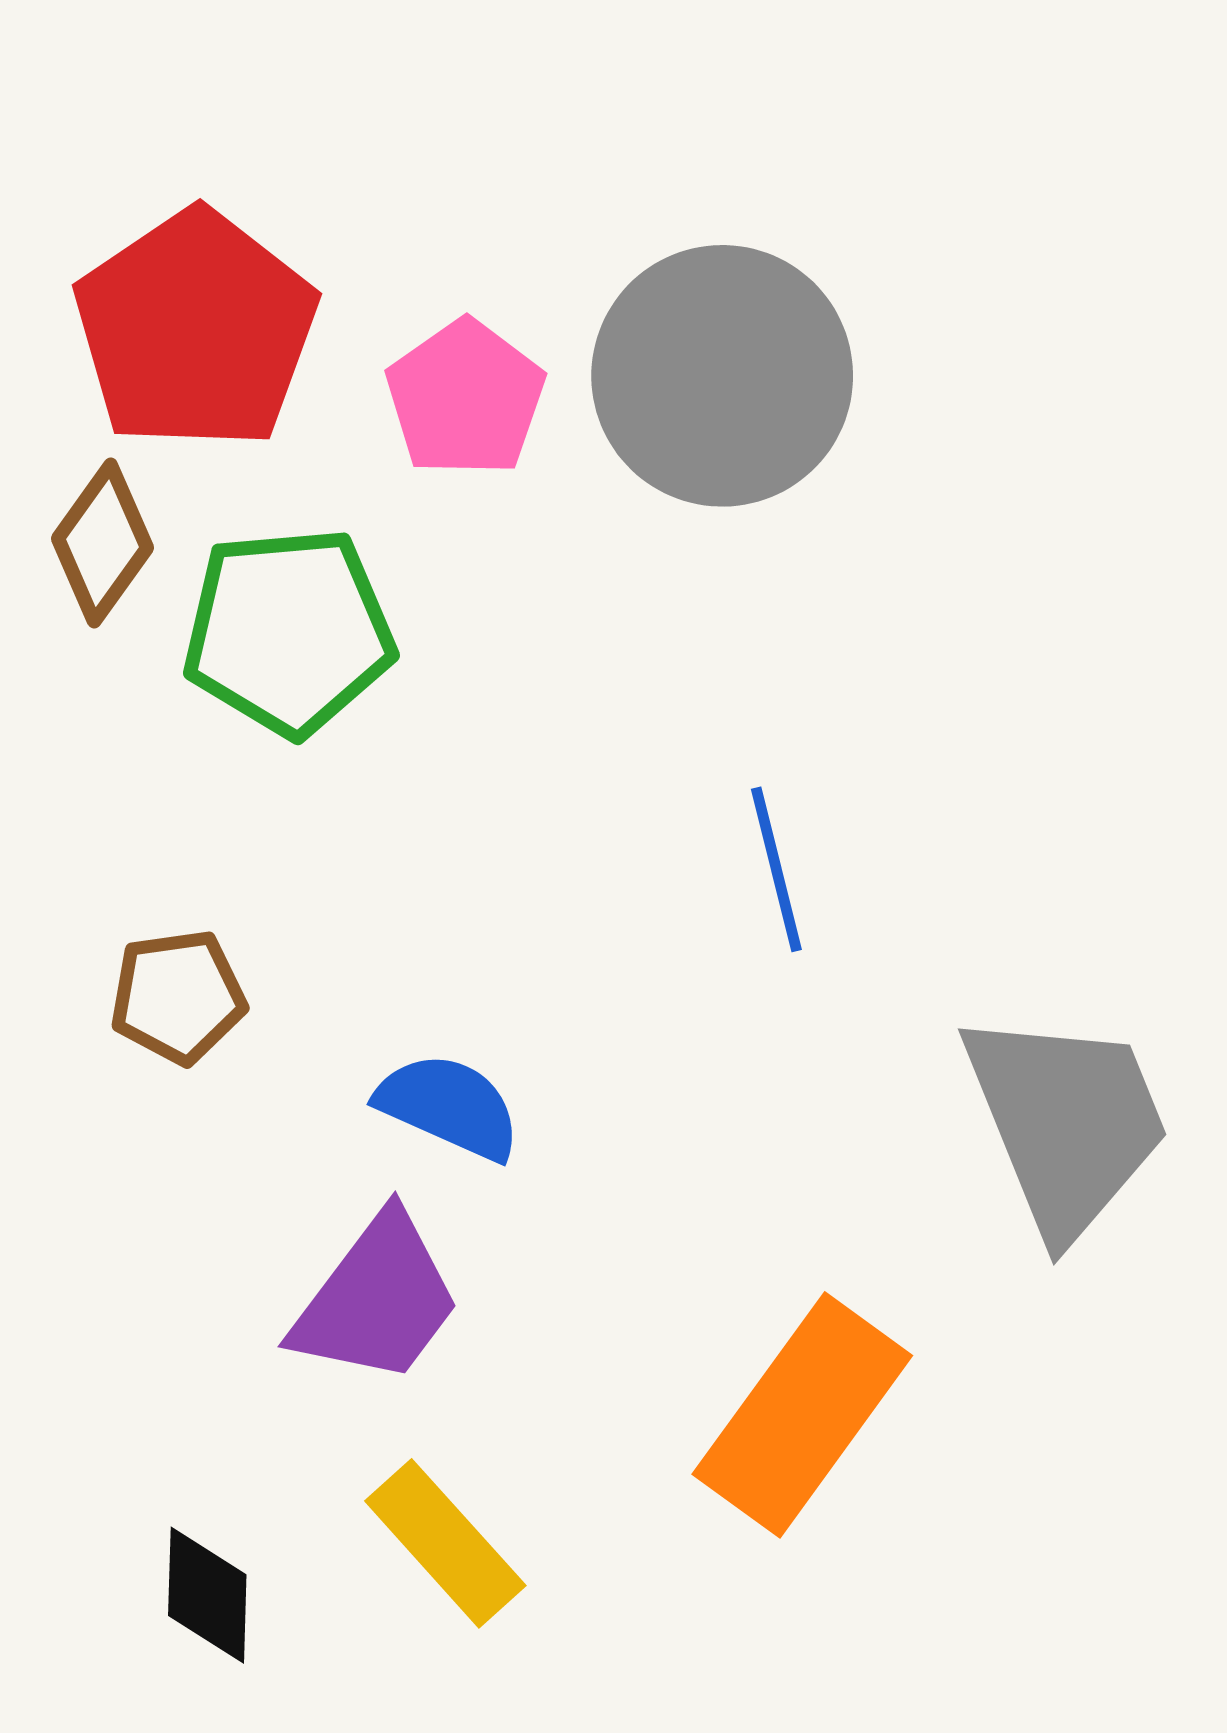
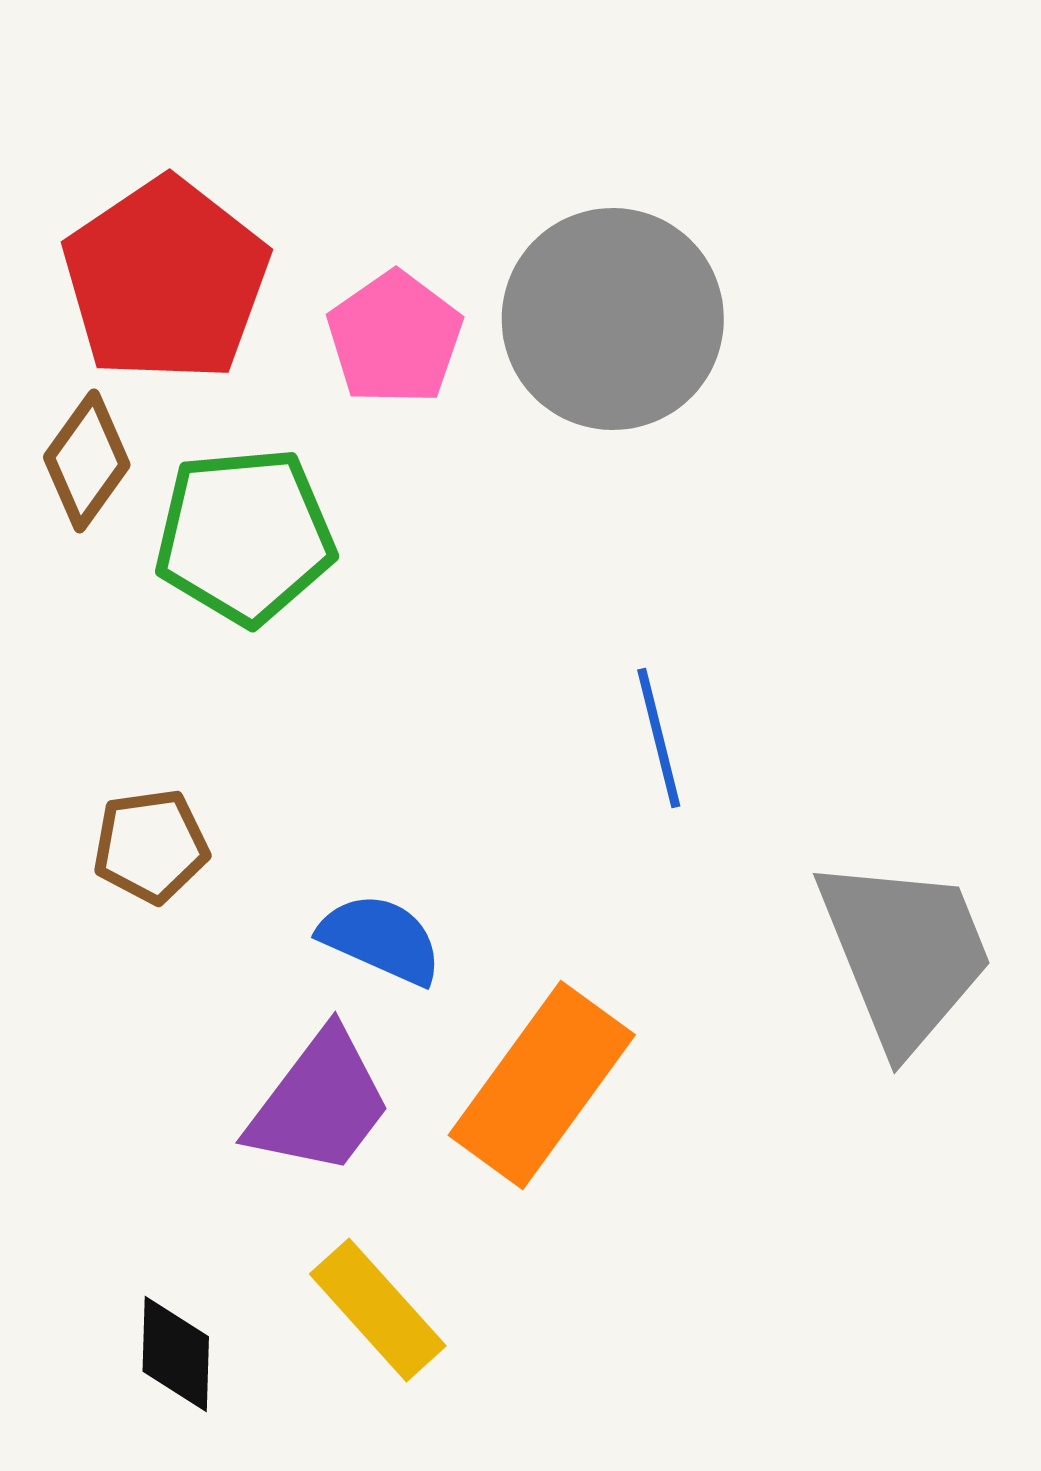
orange rectangle: (802, 1415) -> (542, 1085), moved

